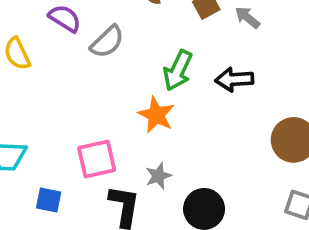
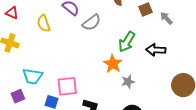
pink square: (97, 159) -> (67, 86), moved
gray star: (158, 176) -> (128, 82), moved

